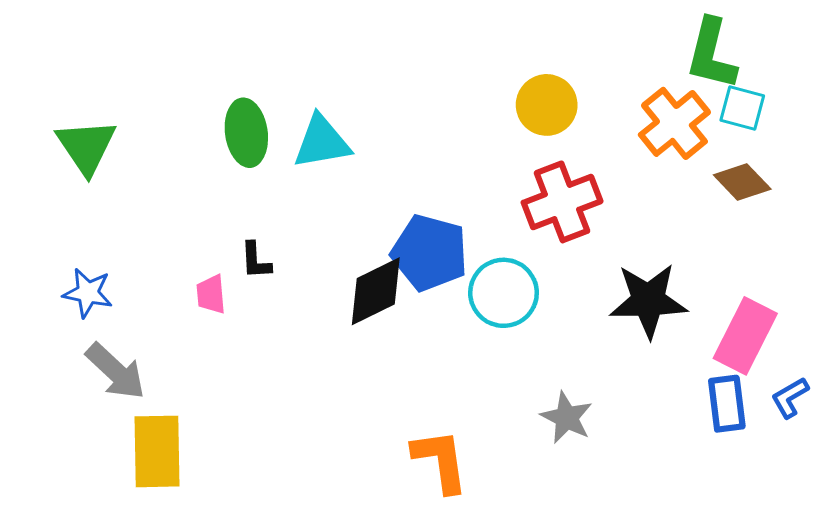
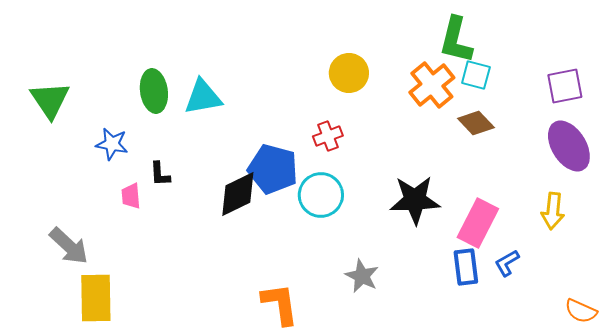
red cross: (562, 202) -> (328, 136), moved, size x0.6
blue star: (88, 293) -> (112, 144), moved

